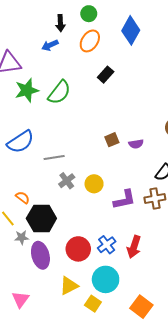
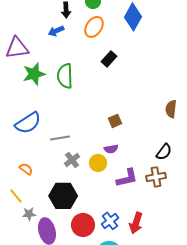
green semicircle: (59, 92) -> (65, 76), turned 140
purple semicircle: (136, 144) -> (111, 149), moved
orange semicircle: (23, 197) -> (26, 169), moved
black hexagon: (41, 218) -> (63, 196), moved

